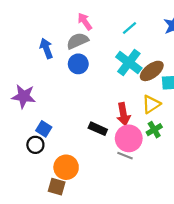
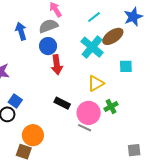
brown ellipse: (152, 71) -> (113, 36), moved
yellow triangle: (151, 104) -> (96, 83), moved
red arrow: (123, 114) -> (57, 65), moved

